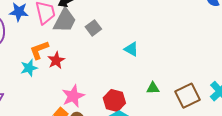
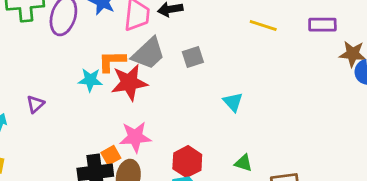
gray trapezoid: (65, 20) -> (148, 53), moved
red star: (56, 60) -> (129, 82), size x1.5

